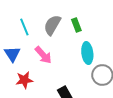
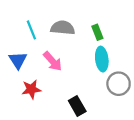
gray semicircle: (52, 25) -> (63, 28), turned 65
green rectangle: (76, 25) -> (97, 32), moved

